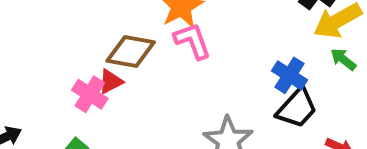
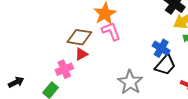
red triangle: (111, 82) -> (81, 54), moved
pink cross: (90, 94) -> (64, 69), moved, turned 36

